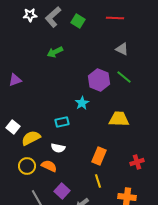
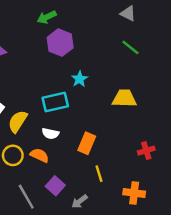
purple hexagon: (99, 80) -> (60, 43), moved
cyan rectangle: (62, 122) -> (55, 102), size x1.5
yellow semicircle: (31, 138) -> (18, 121), turned -30
orange rectangle: (99, 156) -> (87, 143), moved

